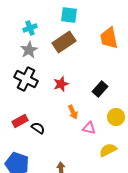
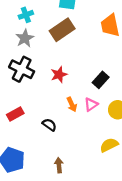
black semicircle: (38, 128) -> (49, 125), moved
pink triangle: (89, 128) -> (91, 104), moved, turned -48

